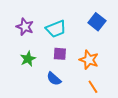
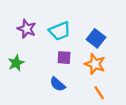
blue square: (97, 22) -> (96, 38), moved
green star: (28, 59) -> (16, 63), moved

